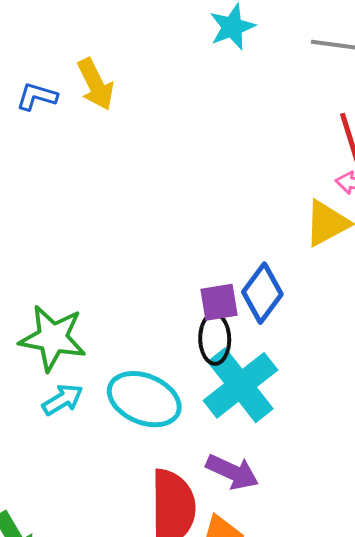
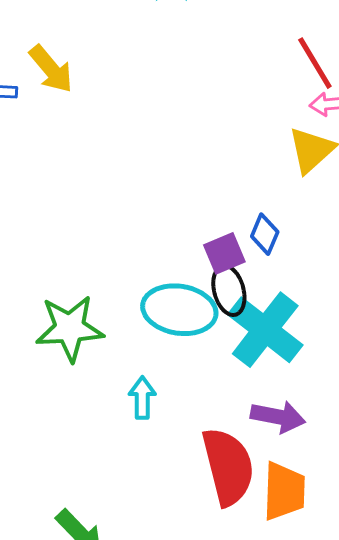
blue diamond: (262, 293) -> (265, 234), size x0.7
cyan ellipse: (144, 399) -> (179, 310), moved
cyan arrow: (63, 400) -> (142, 398), moved, turned -45

